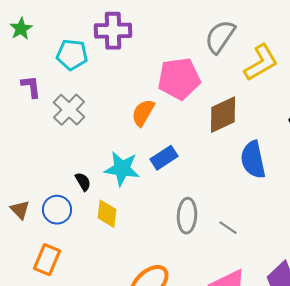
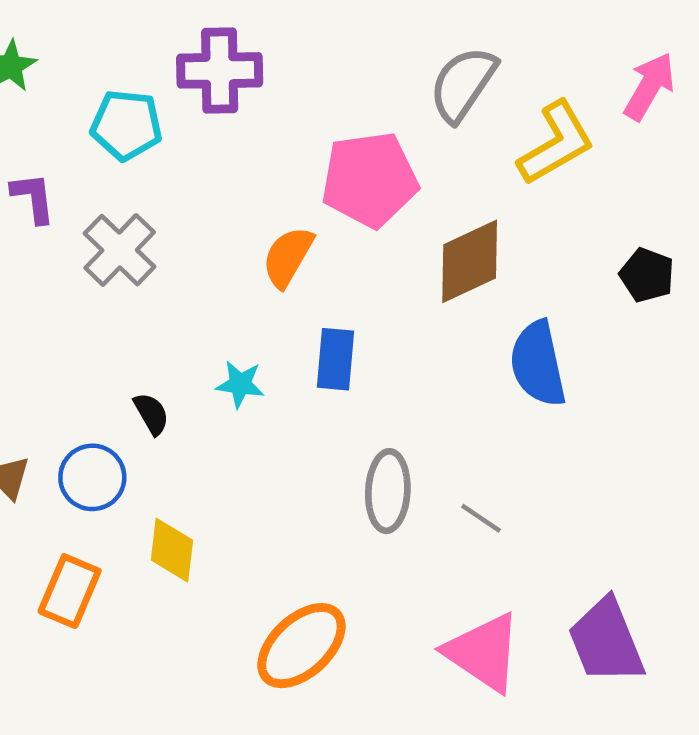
blue rectangle: (164, 158) -> (336, 359), turned -52
cyan star: (122, 169) -> (240, 384), size x0.6
yellow diamond: (107, 214) -> (172, 550), moved

